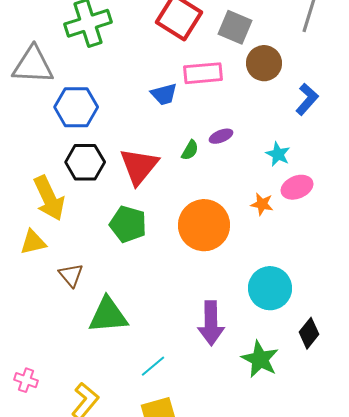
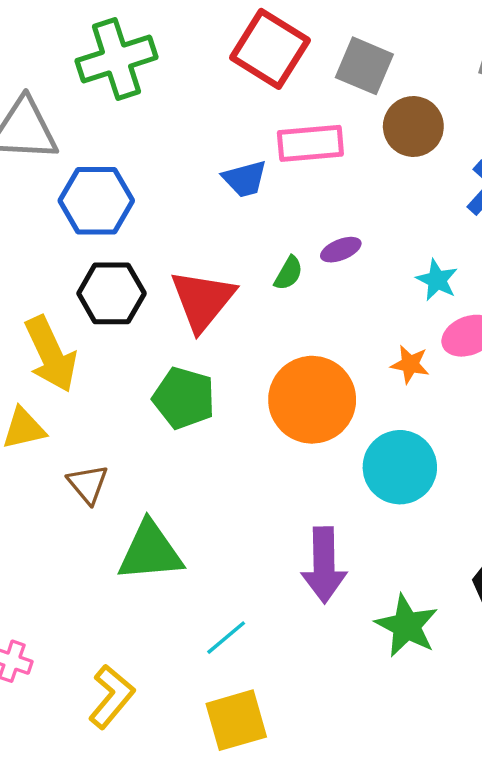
cyan circle: (270, 288) -> (400, 467), moved

